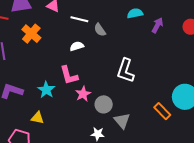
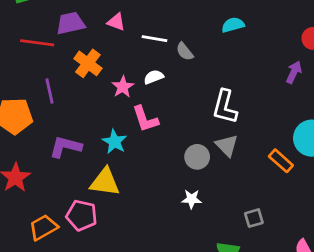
purple arrow: (157, 25) -> (294, 72), moved
pink star: (83, 94) -> (123, 87), moved
yellow triangle: (37, 118) -> (105, 182), size x1.6
gray triangle: (122, 121) -> (227, 145), moved

